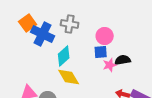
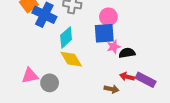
blue square: (101, 52) -> (104, 33), size x1.5
black semicircle: (123, 60) -> (127, 53), moved

